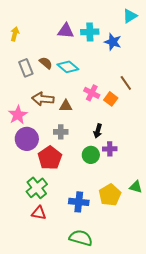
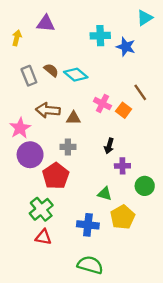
purple triangle: (66, 31) -> (46, 23), moved
green circle: (91, 155) -> (145, 186), moved
green triangle: (136, 187) -> (105, 194), moved

